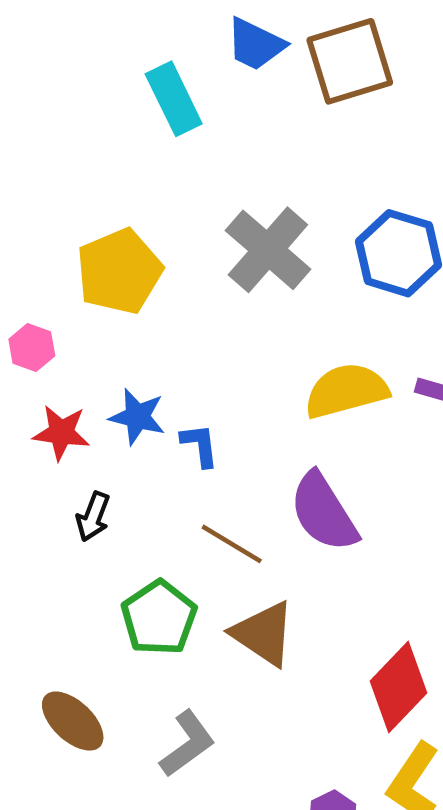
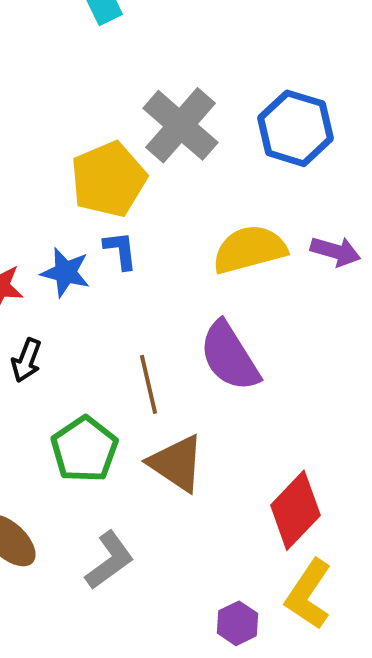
yellow pentagon: (119, 271) -> (108, 179), moved
blue L-shape: (200, 445) -> (120, 250), moved
brown line: (232, 544) -> (148, 384), turned 46

